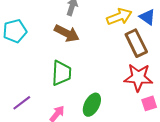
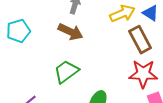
green trapezoid: (61, 73) -> (66, 72), turned -128

